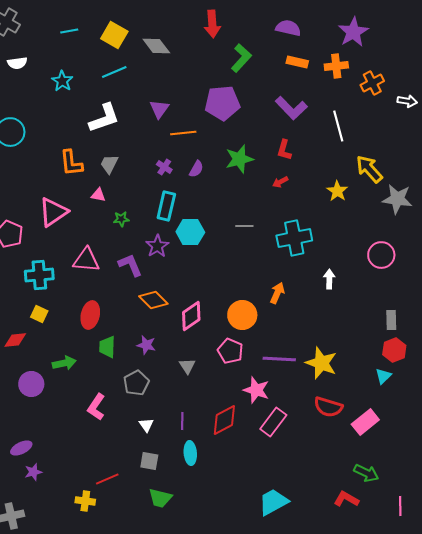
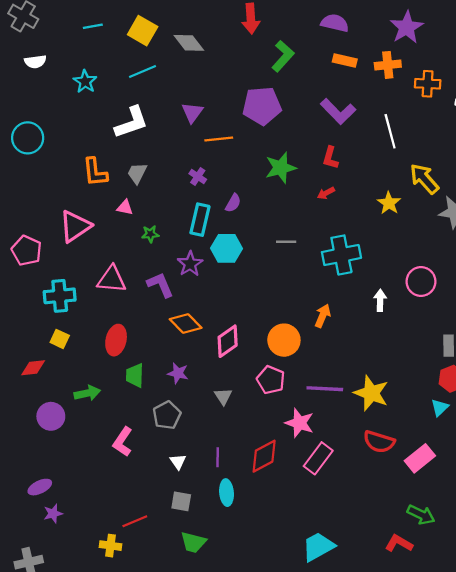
orange cross: (372, 83) -> (428, 84), turned 30
purple semicircle: (196, 169) -> (233, 203), moved
pink circle: (381, 255) -> (421, 282), moved

